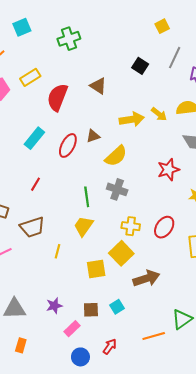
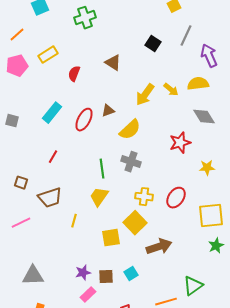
red semicircle: (57, 97) -> (74, 74), size x0.6
yellow arrow: (132, 119) -> (145, 95), turned 135
purple star: (54, 306) -> (83, 273), moved

